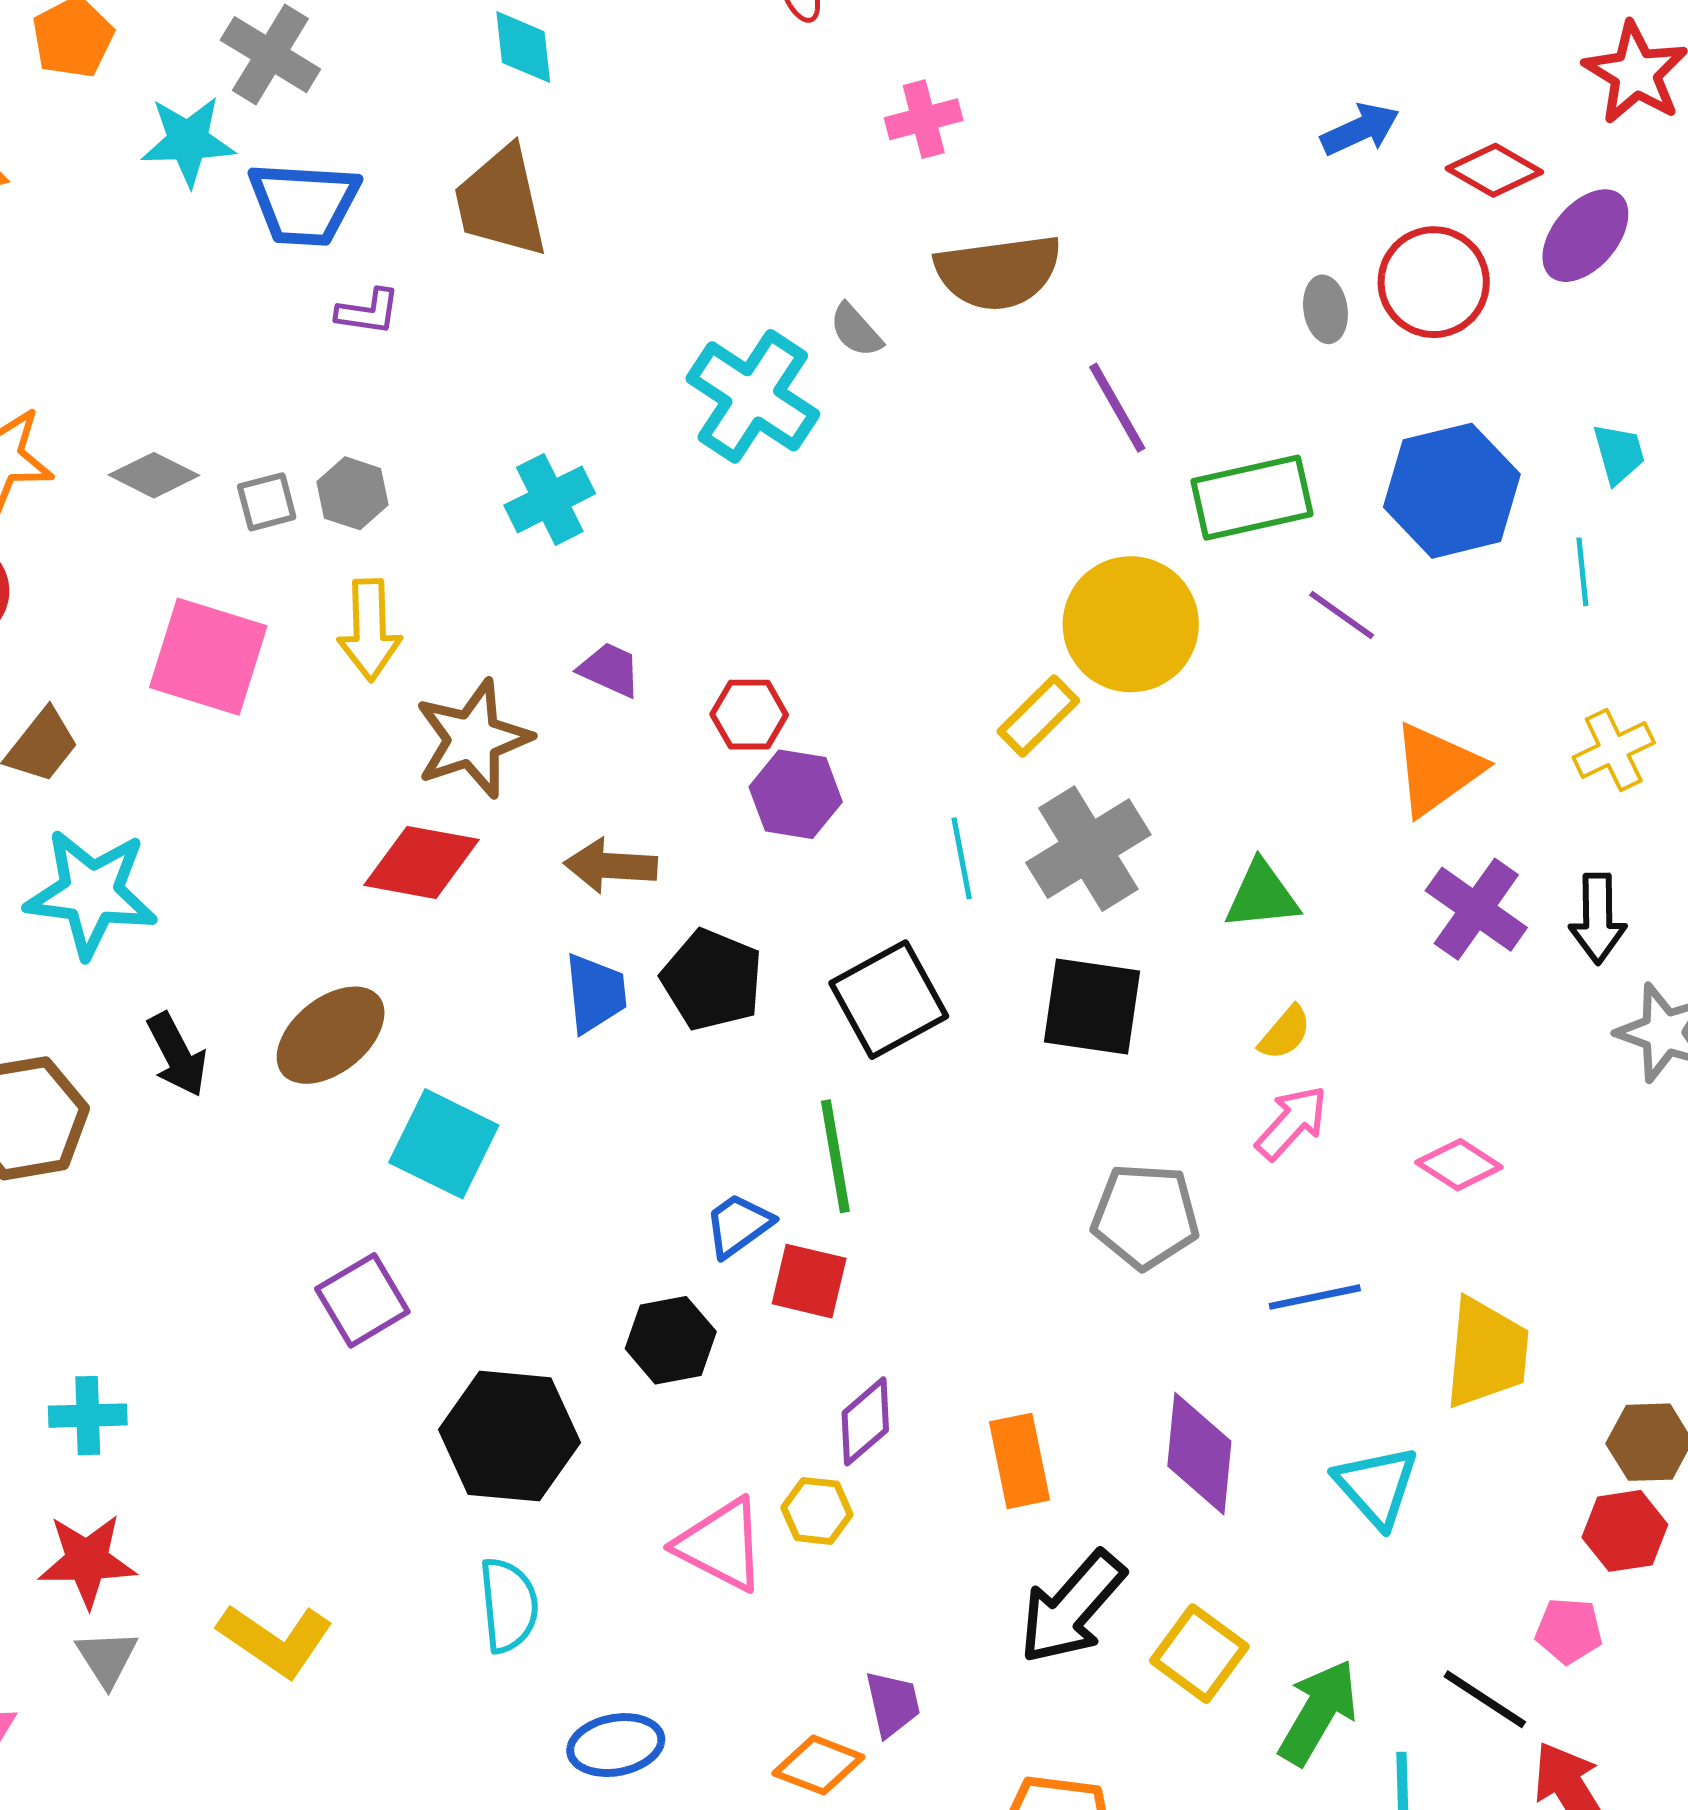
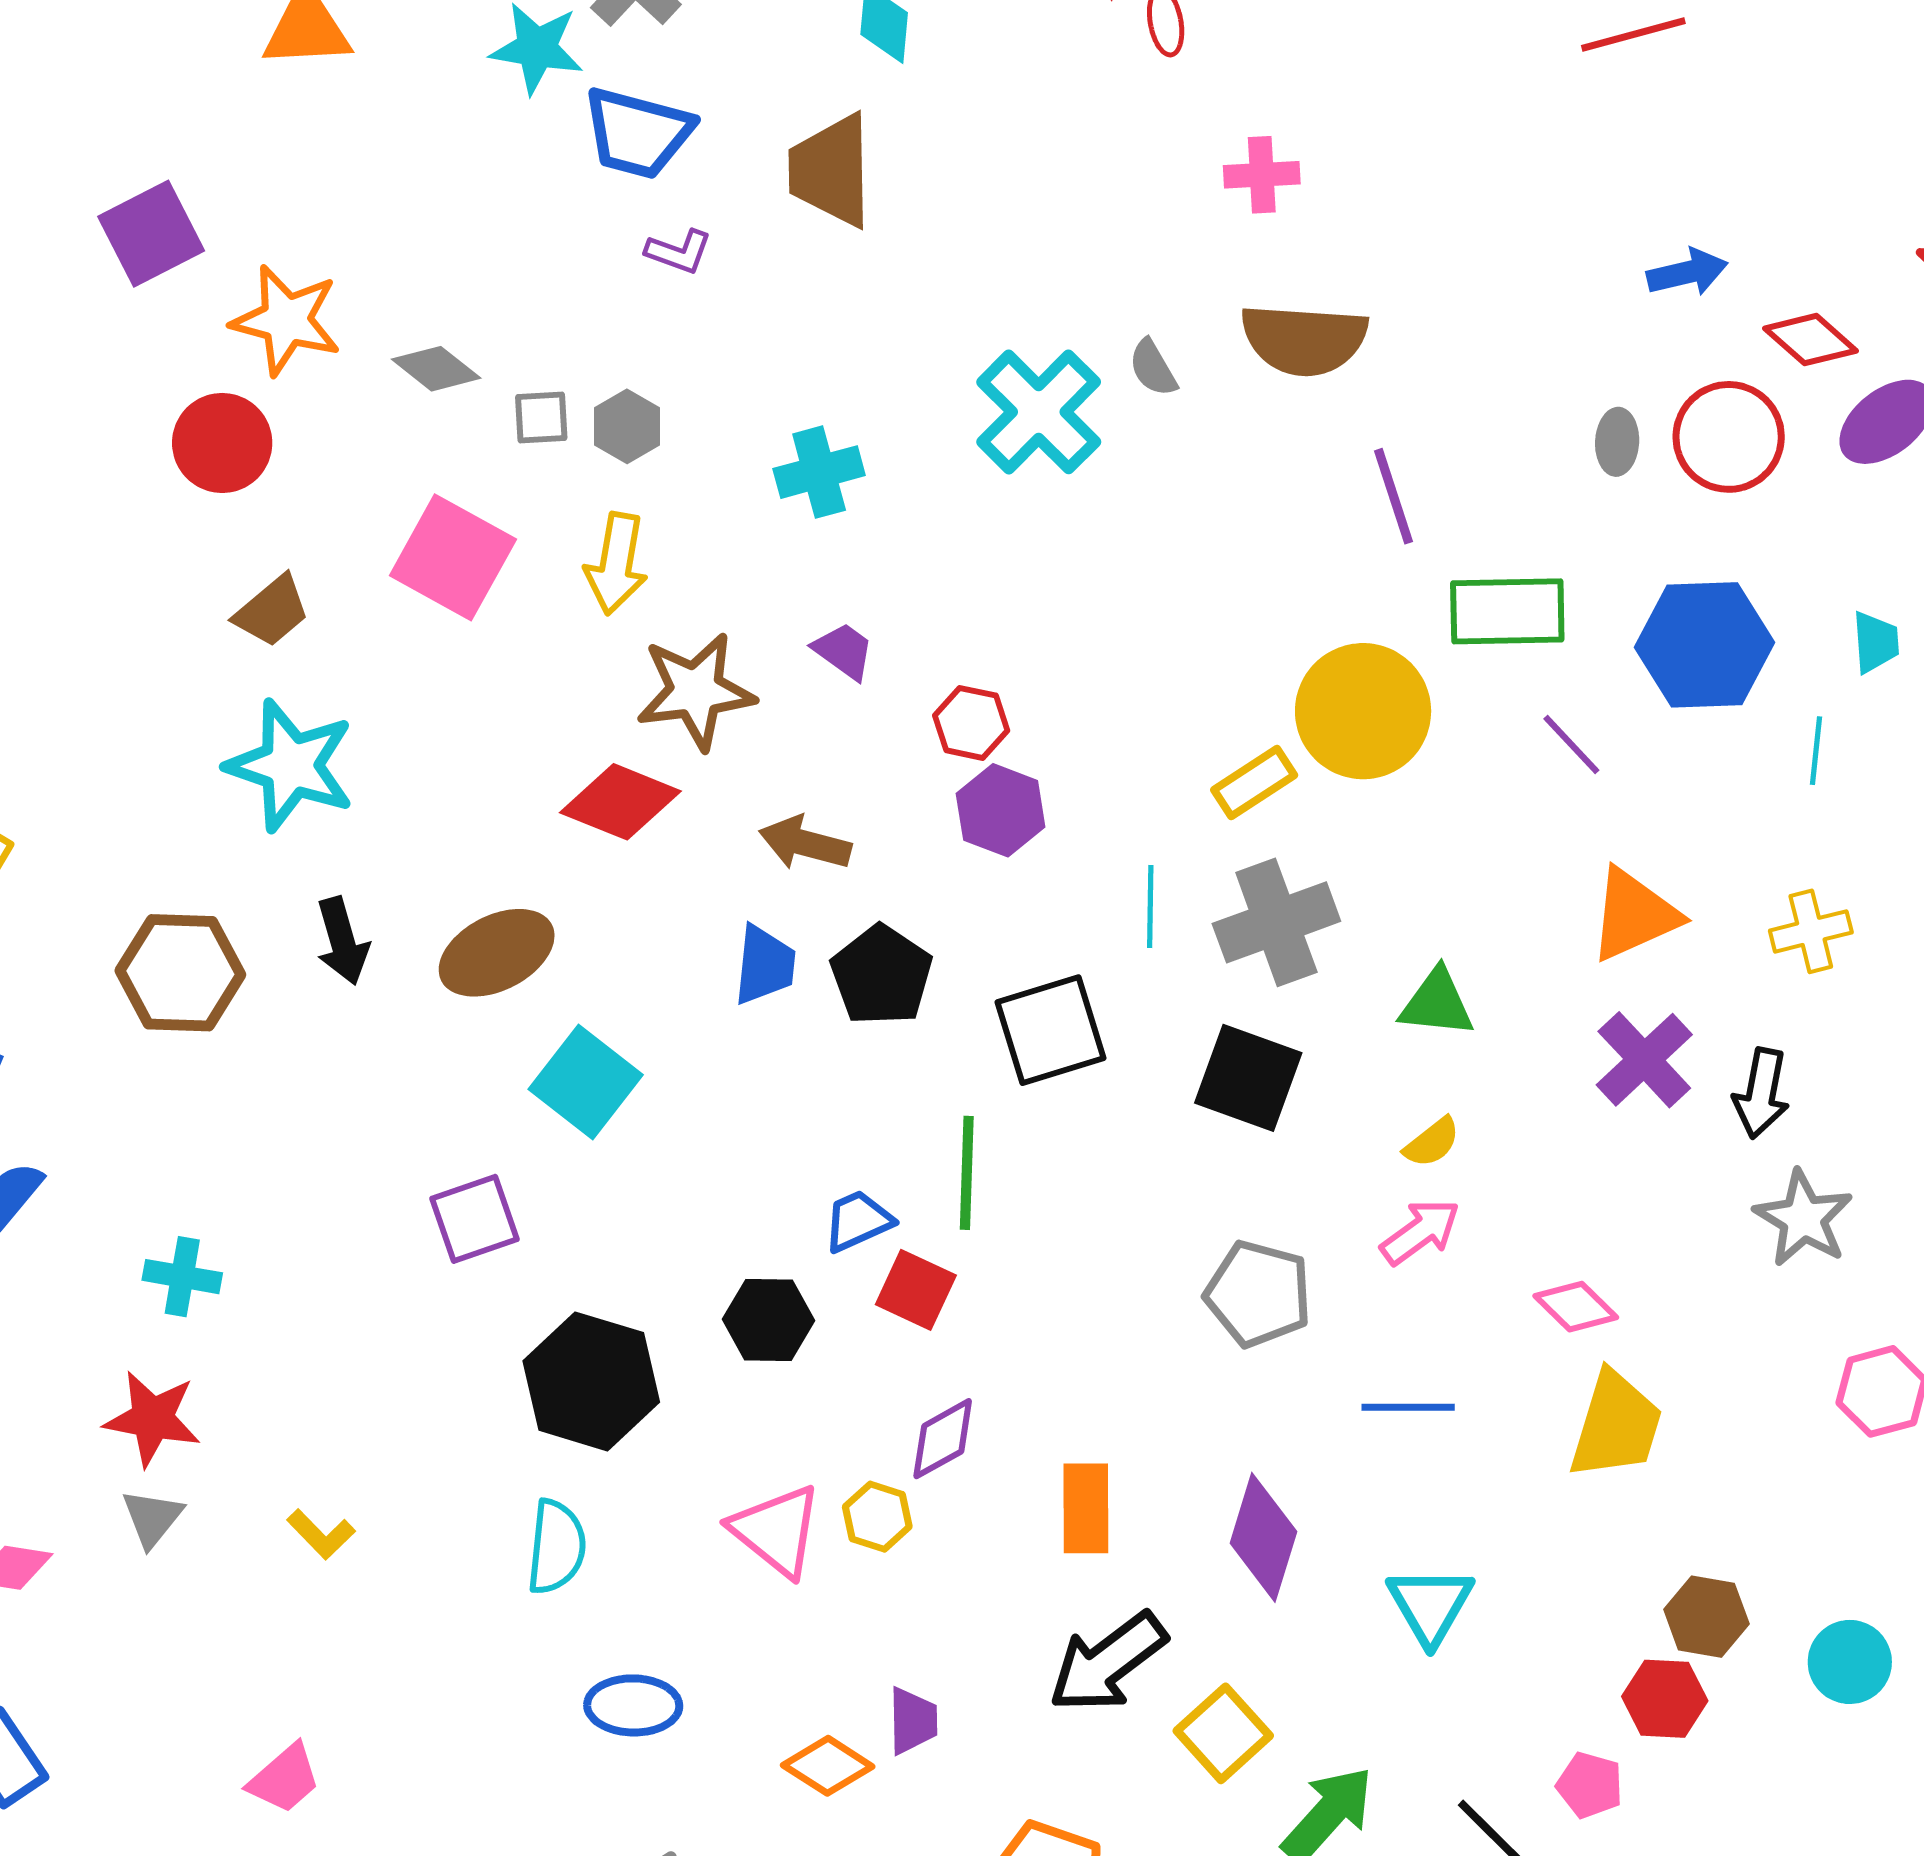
yellow trapezoid: (1487, 1353) -> (1616, 1425), moved
yellow L-shape: (275, 1640) -> (321, 1534), size x0.6

